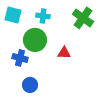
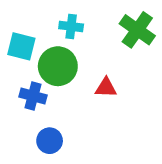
cyan square: (13, 15) -> (21, 46), moved

